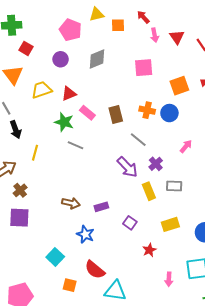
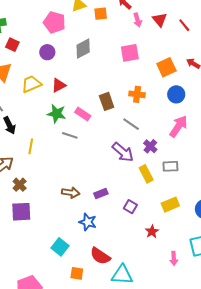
pink rectangle: (87, 113) -> (83, 114), moved
blue circle: (169, 113) -> (176, 94), moved
pink arrow: (186, 146) -> (178, 126), size x1.6

